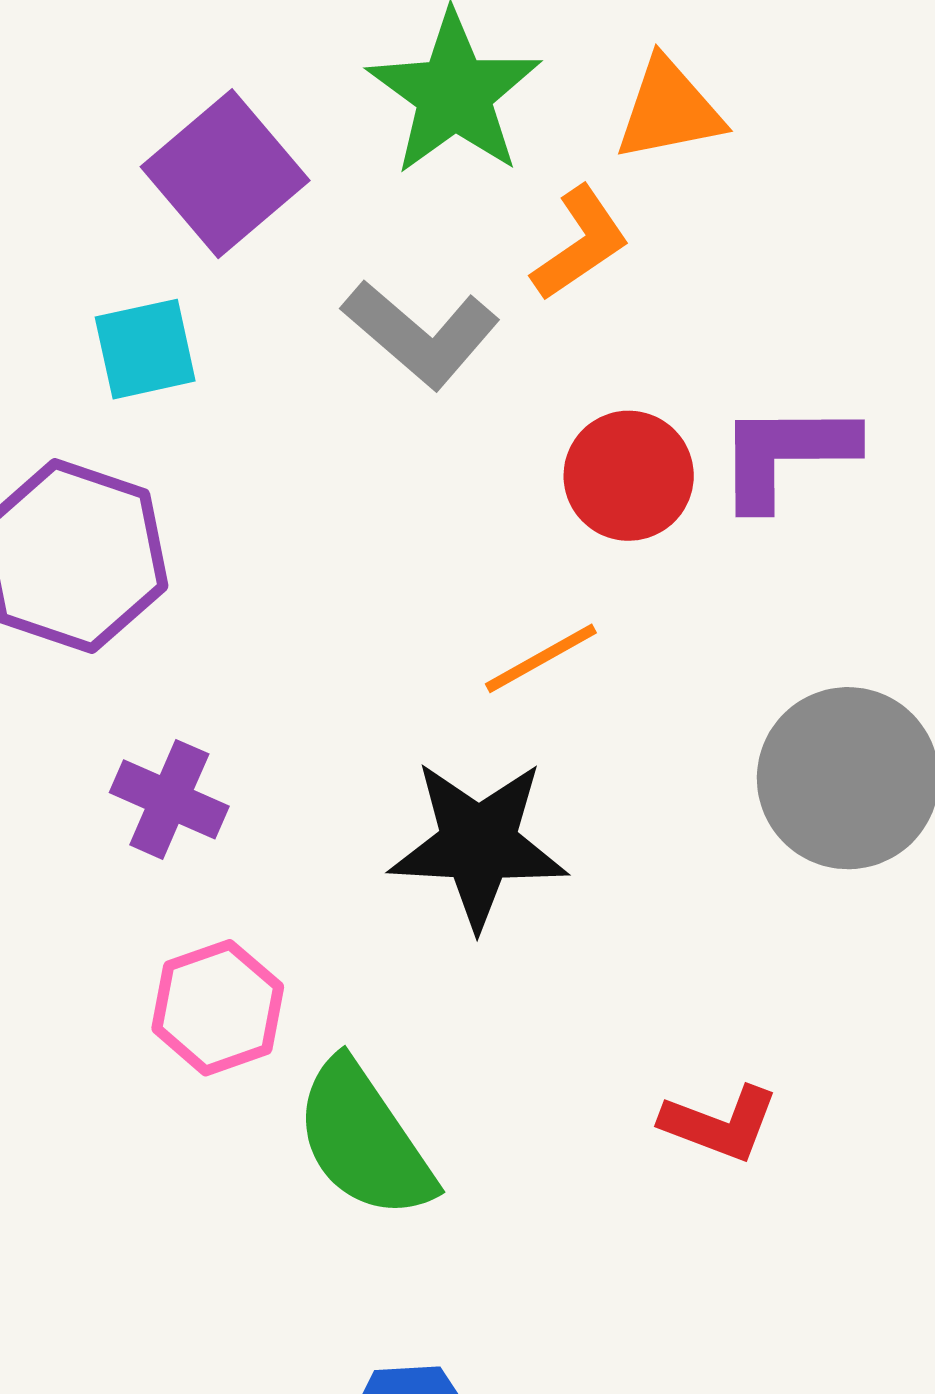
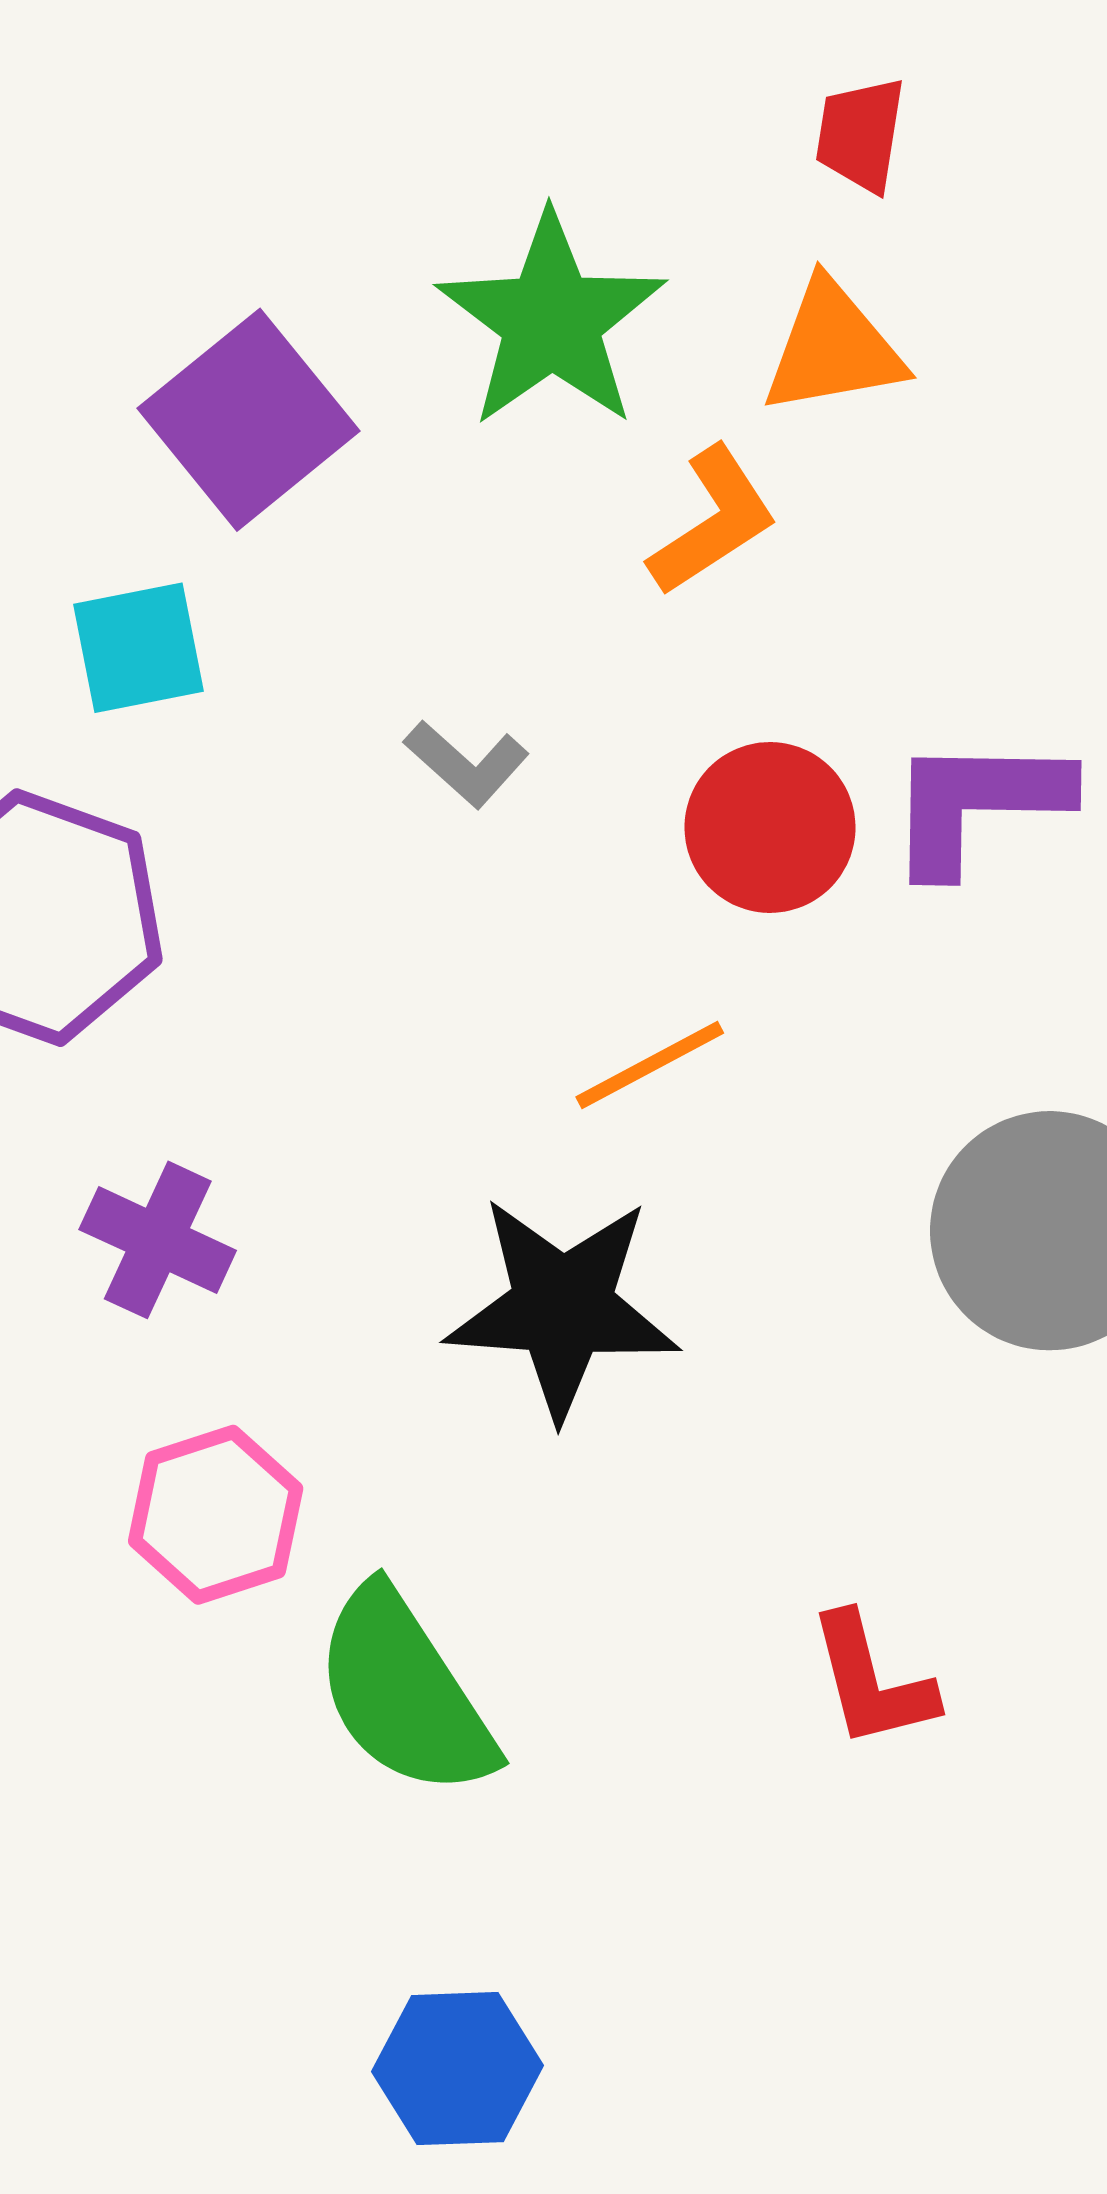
gray L-shape: (421, 334) -> (467, 764), moved, size x0.6
red L-shape: (720, 1124) -> (872, 1681), turned 54

